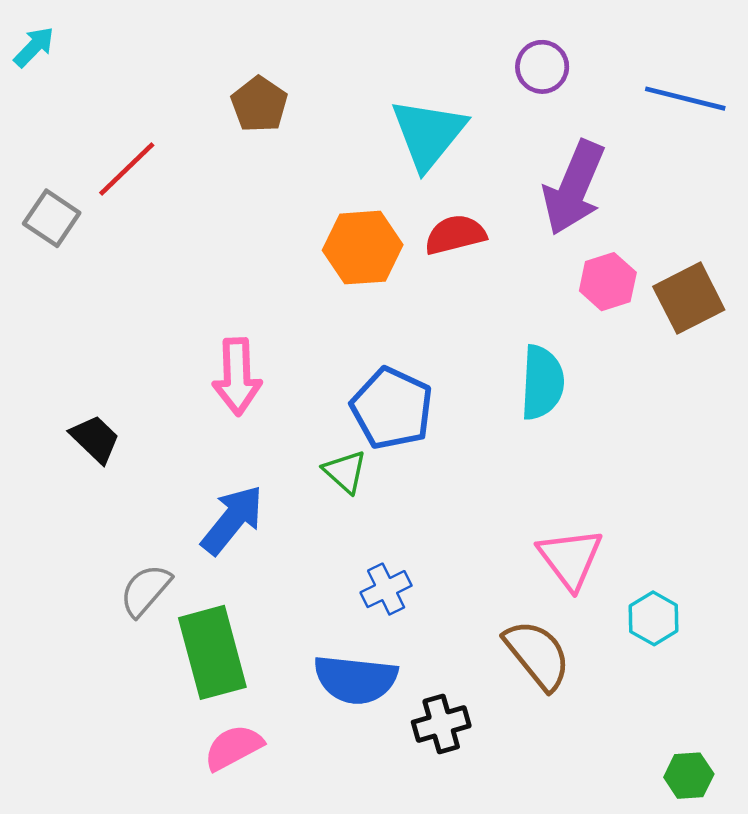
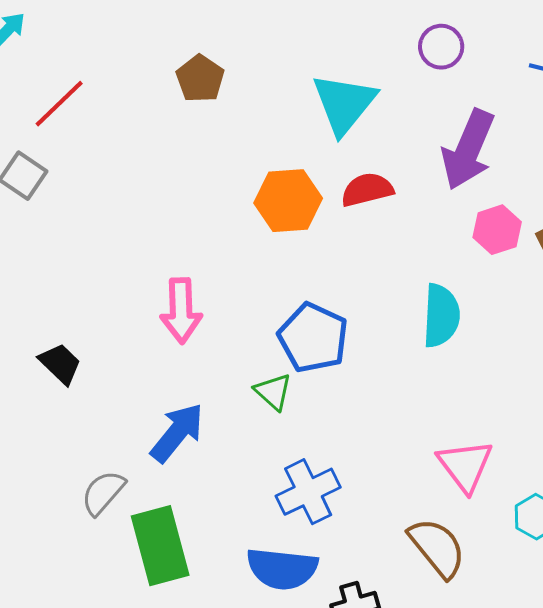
red line: (127, 169) -> (59, 104), moved
blue cross: (386, 589) -> (308, 492), size x1.5

